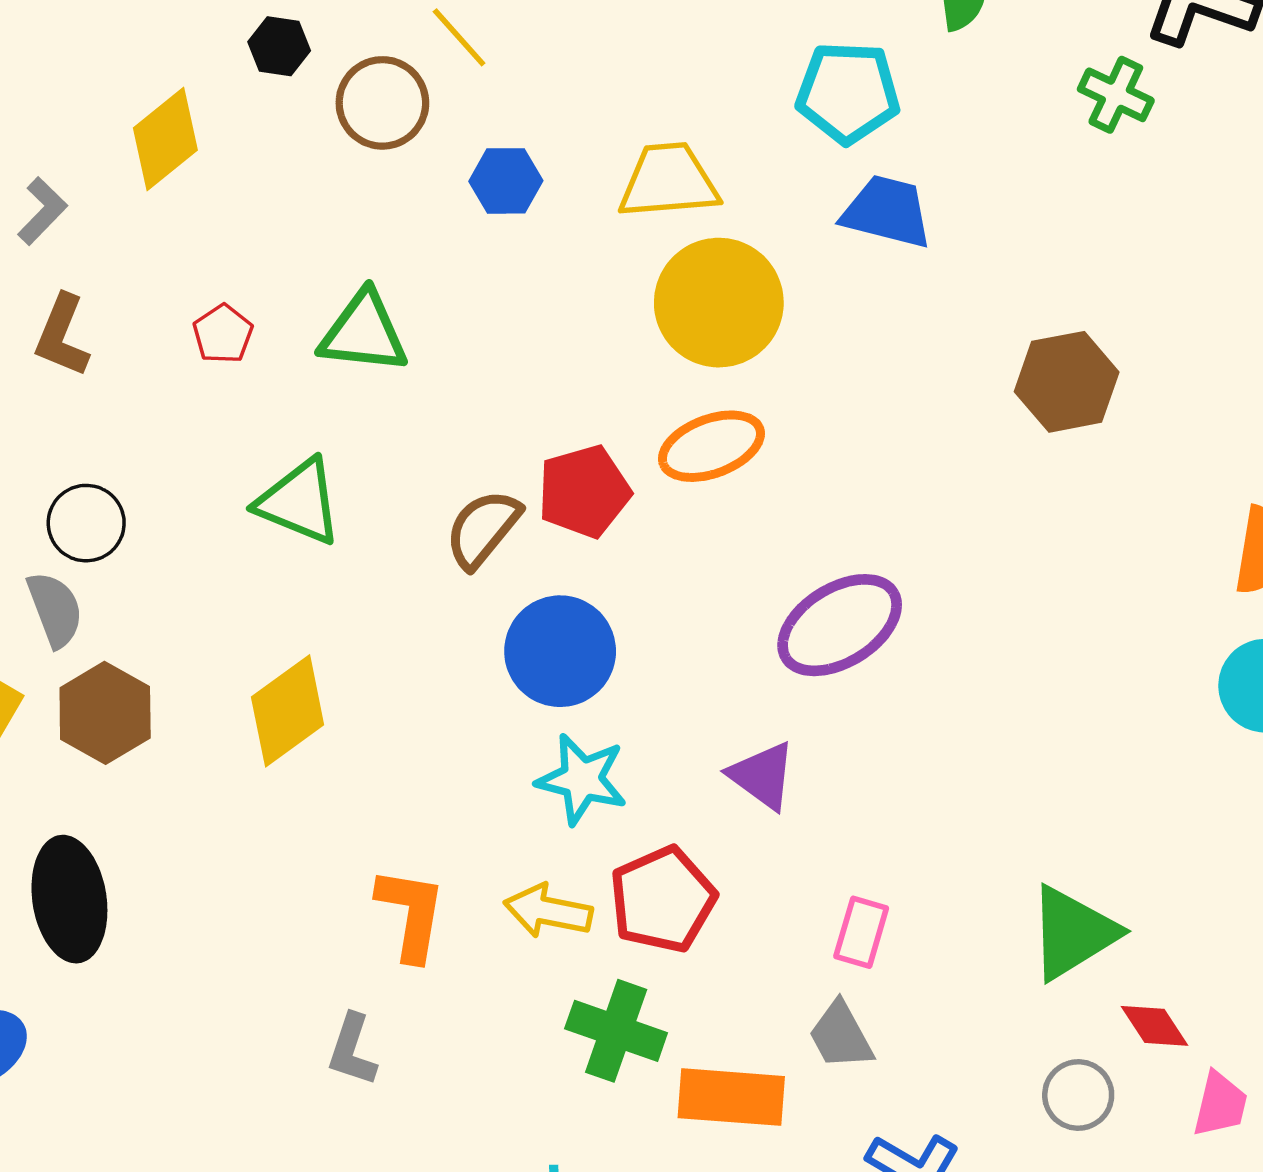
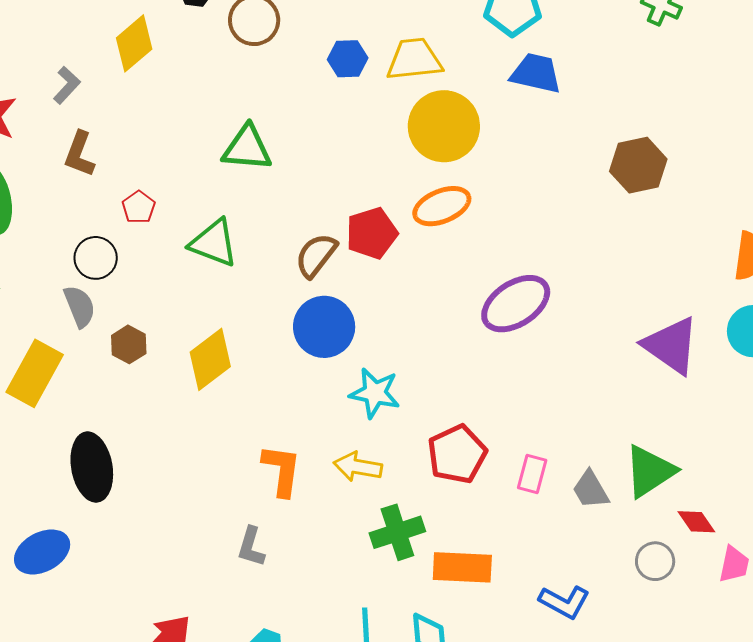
blue hexagon: (506, 181) -> (348, 59), moved
red pentagon: (223, 334) -> (139, 207), moved
blue circle: (560, 651) -> (324, 327), moved
brown hexagon: (105, 713) -> (129, 344), moved, size x0.7
purple triangle: (762, 776) -> (671, 345), moved, size x1.5
red pentagon: (663, 900) -> (457, 454), moved
green cross: (616, 1031) -> (397, 532), turned -36
gray trapezoid: (841, 1036) -> (591, 490), moved

